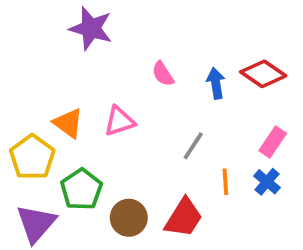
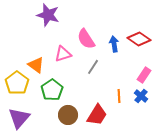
pink semicircle: (163, 74) -> (86, 39), size x1.5
pink triangle: (119, 121) -> (63, 54), moved
gray line: (193, 146) -> (93, 67), moved
green pentagon: (81, 189) -> (52, 90), moved

